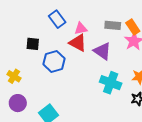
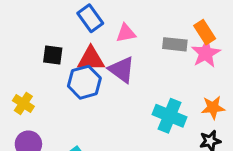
gray rectangle: (113, 25) -> (175, 44), moved
red triangle: (78, 43) -> (91, 59), moved, turned -30
purple triangle: (102, 51) -> (122, 70), moved

